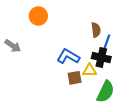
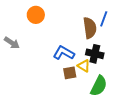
brown semicircle: (96, 30) -> (90, 28), size x1.5
blue line: (107, 43) -> (104, 19), moved
yellow triangle: (90, 70) -> (84, 66), turned 32

